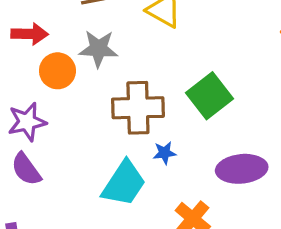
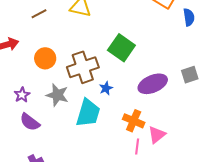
gray star: (98, 49) -> (57, 95), moved, turned 30
orange circle: (57, 71) -> (45, 58), moved
purple star: (27, 122) -> (22, 95), size x0.7

